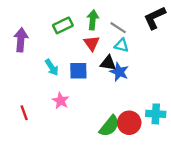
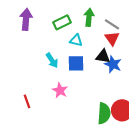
purple arrow: (21, 40) -> (26, 19), moved
red triangle: (92, 43) -> (112, 38), moved
cyan triangle: (121, 45) -> (76, 40), moved
green semicircle: (109, 126) -> (104, 113), turned -35

